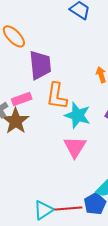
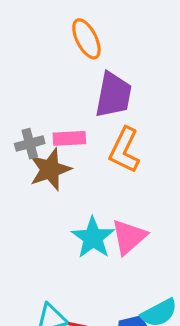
cyan star: (78, 115) -> (93, 238), moved

